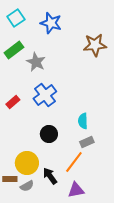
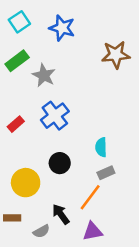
yellow circle: (27, 163) -> (26, 183), moved
gray semicircle: (27, 186) -> (41, 231), moved

